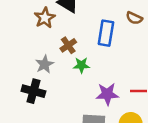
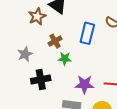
gray star: (44, 64) -> (25, 54), moved
black cross: (33, 91) -> (41, 79), moved, turned -30

